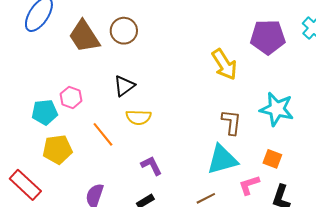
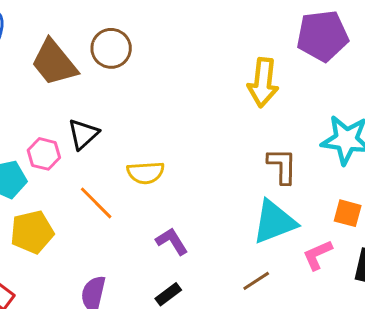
yellow arrow: (224, 64) -> (263, 82), turned 44
black triangle: (124, 86) -> (83, 134), moved

